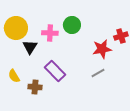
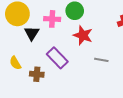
red star: (102, 49) -> (83, 35), moved, turned 30
gray line: (98, 73) -> (101, 60), turned 40

